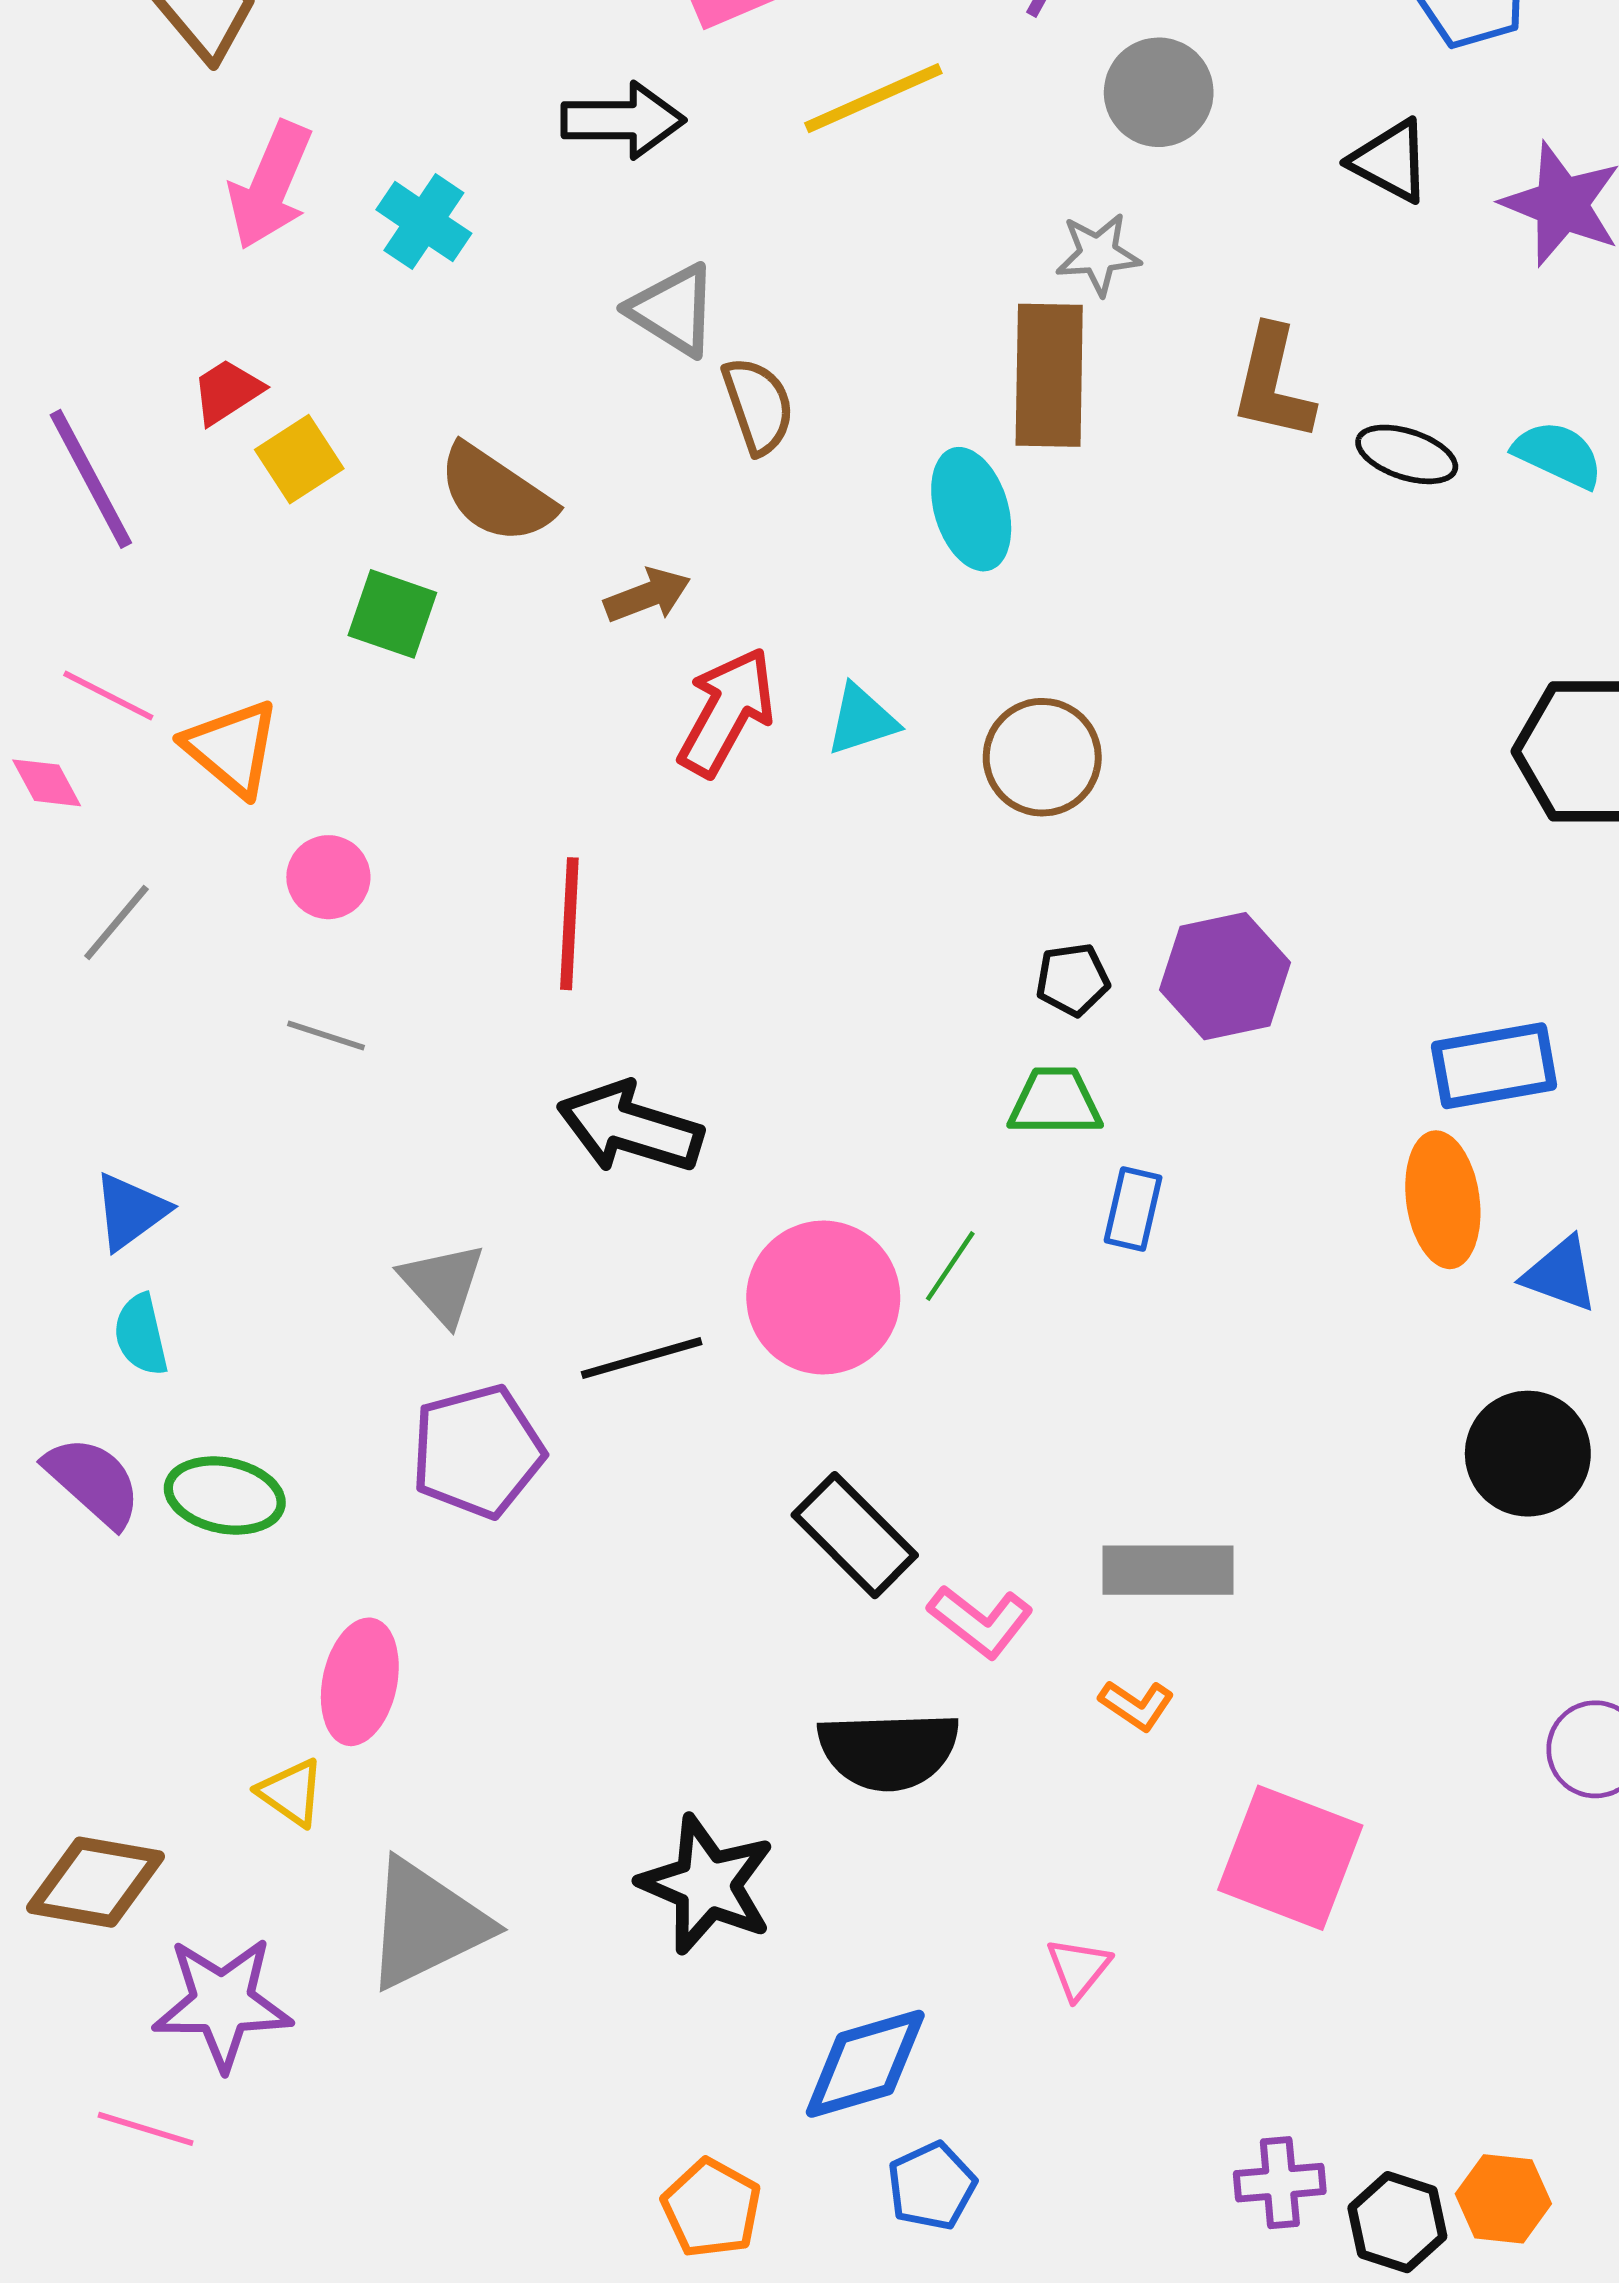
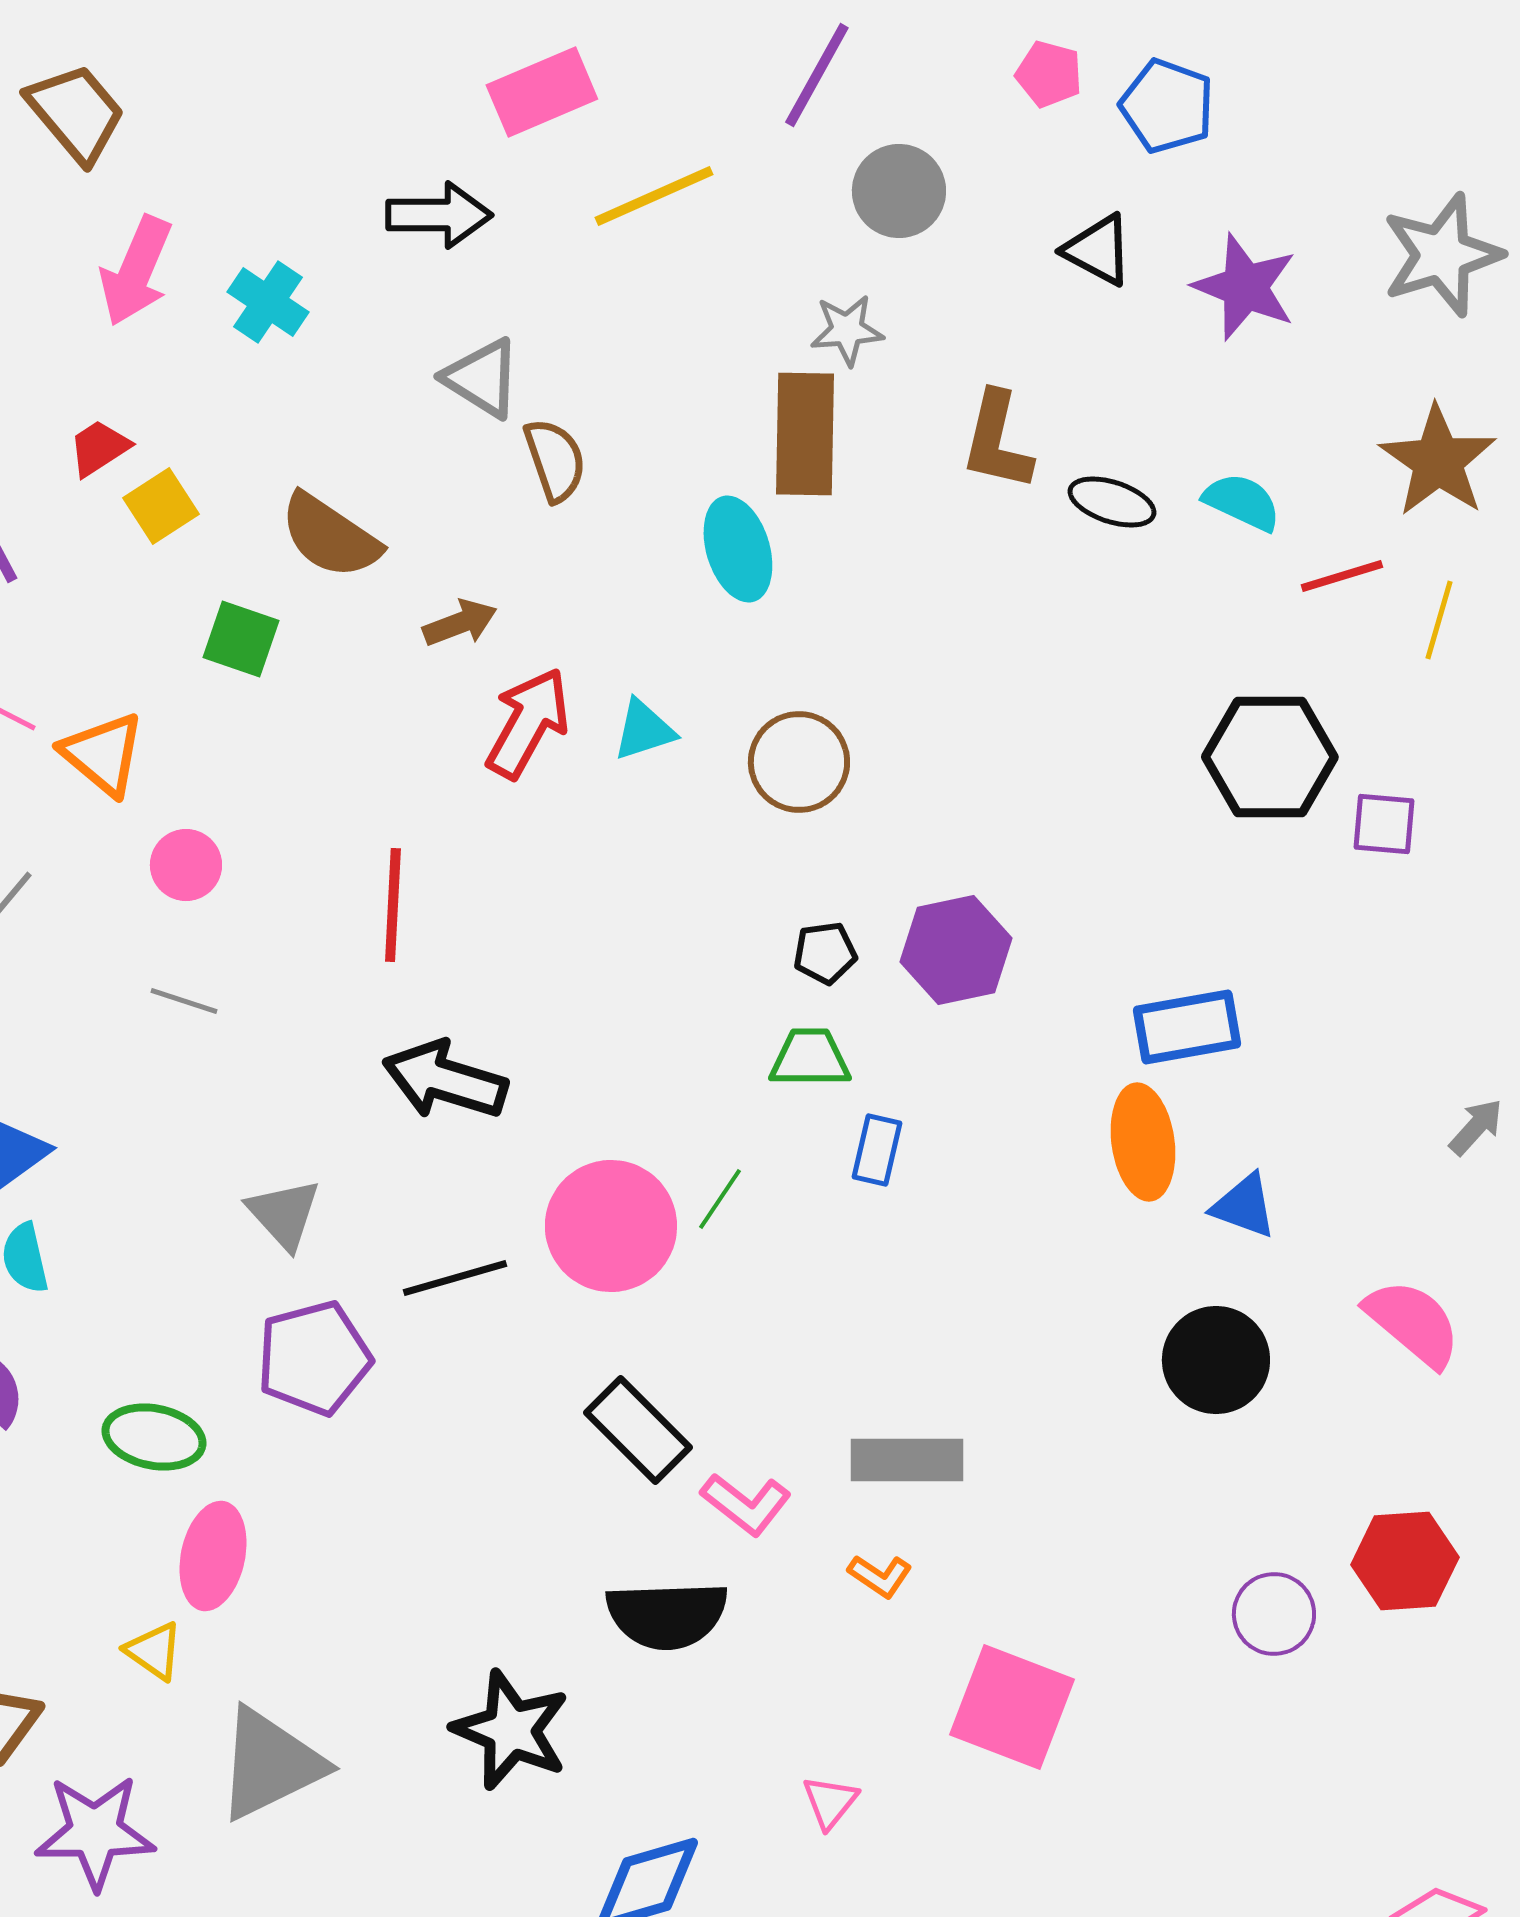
green ellipse: (225, 1495) -> (154, 1437), moved

